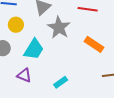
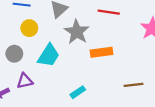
orange rectangle: (94, 44) -> (102, 52), moved, turned -42
purple triangle: (24, 75) -> (25, 81), moved, turned -35

